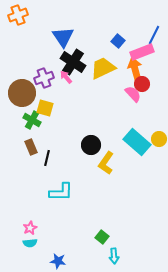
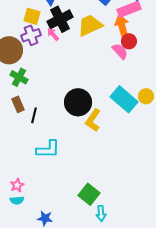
black cross: (73, 62) -> (60, 19), turned 30
yellow square: (45, 108) -> (32, 16), moved
black circle: (91, 145) -> (78, 102), size x1.4
green square: (102, 237) -> (89, 194), size x1.5

